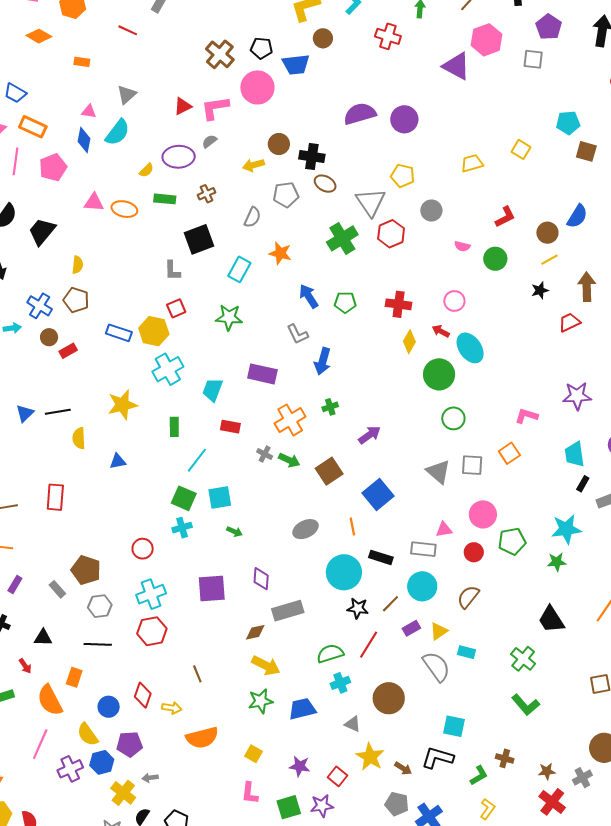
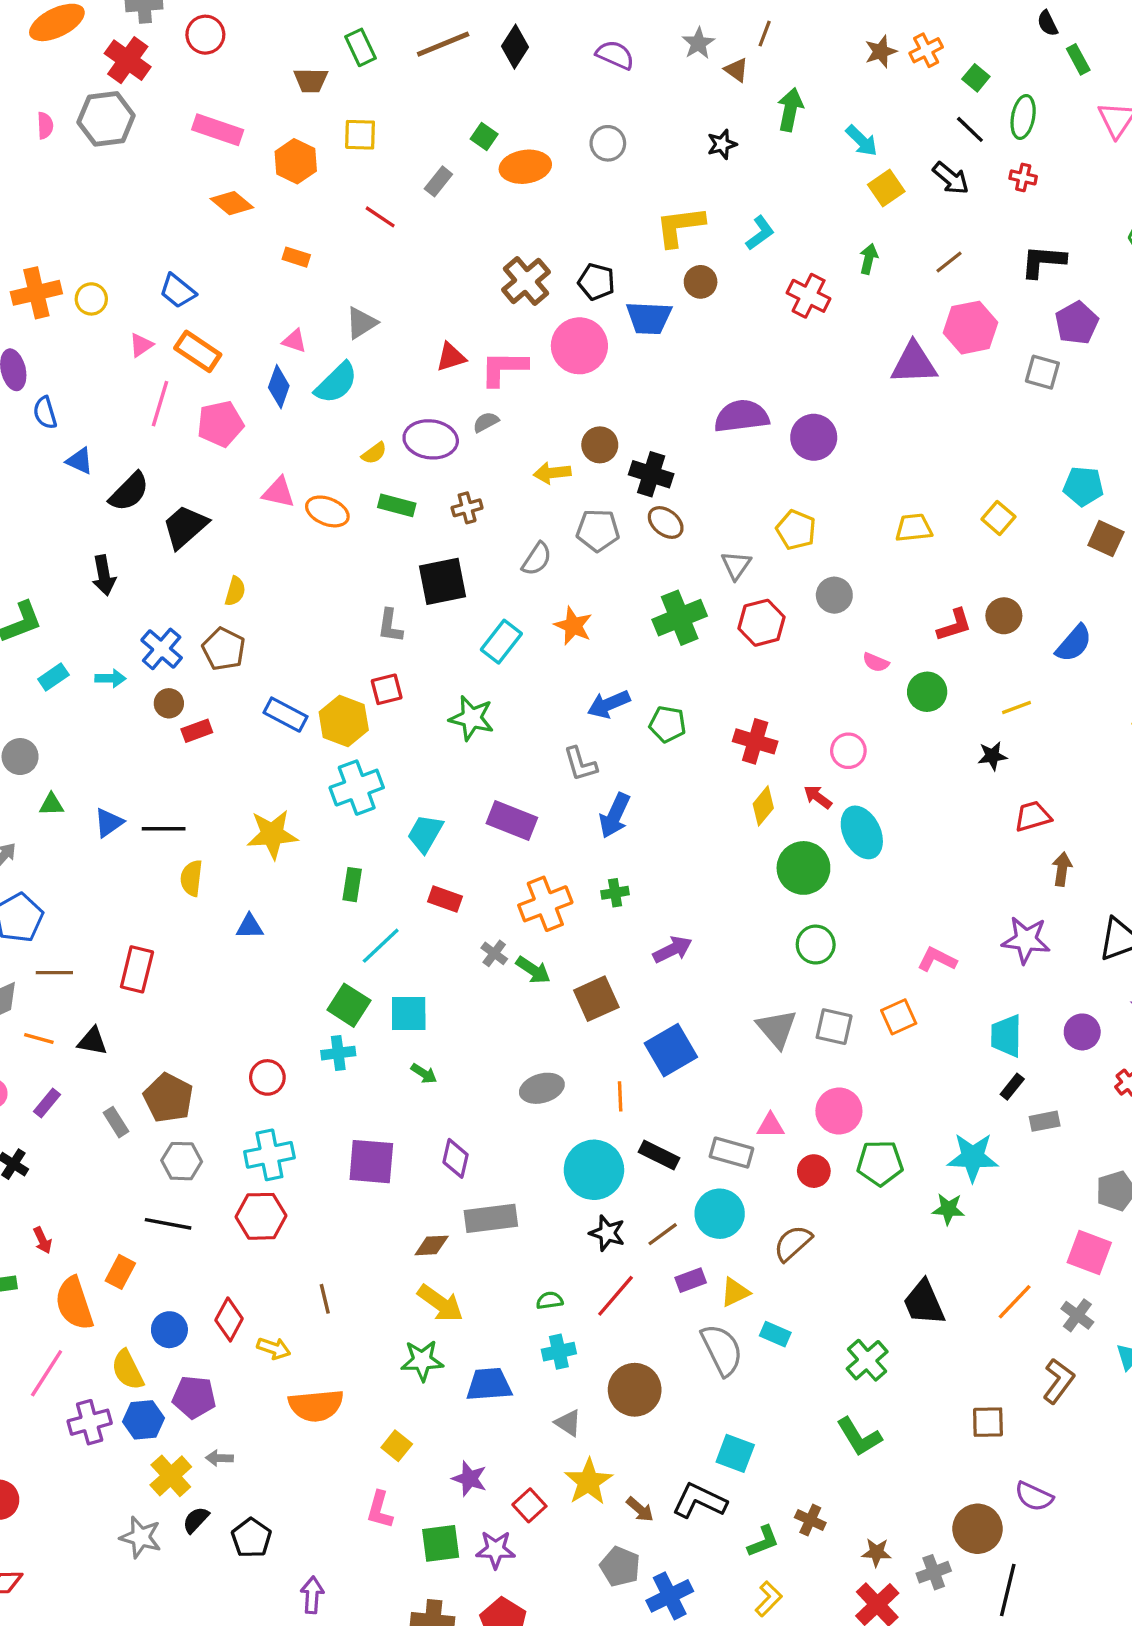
purple triangle: (456, 66) -> (914, 363), turned -40
gray triangle: (371, 202) -> (736, 565), size x0.6
brown circle: (547, 233) -> (1004, 616), moved
brown arrow: (587, 287) -> (1062, 869), moved, size x0.7
blue arrow: (309, 296) -> (609, 704), turned -90
black triangle: (43, 638) -> (92, 1041), moved
green semicircle: (330, 654) -> (550, 1300), size x0.6

